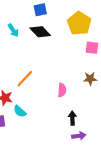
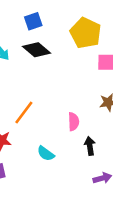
cyan semicircle: (20, 111) -> (46, 154), moved
black arrow: (72, 118) -> (90, 146), moved

